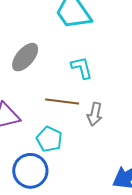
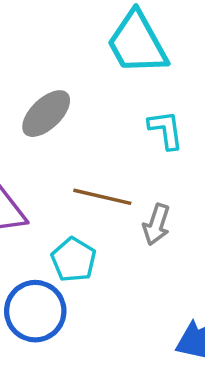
cyan L-shape: (82, 68) -> (166, 130), moved

